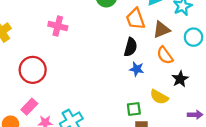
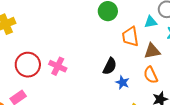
pink cross: (58, 26) -> (58, 66), moved
black semicircle: (131, 47) -> (110, 66), moved

